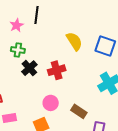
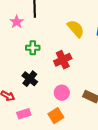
green cross: (18, 50) -> (33, 48), moved
black cross: (29, 68) -> (30, 79), moved

